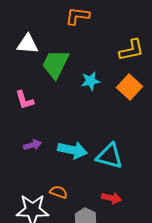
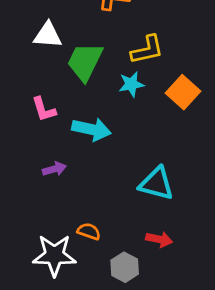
yellow L-shape: (132, 50) -> (147, 50), moved
cyan arrow: (72, 150) -> (91, 129), moved

